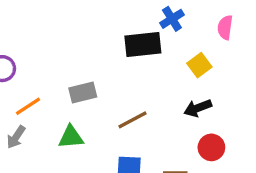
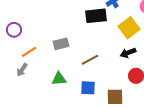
yellow square: (199, 65) -> (129, 28), size x1.5
green triangle: (71, 137) -> (59, 79), moved

